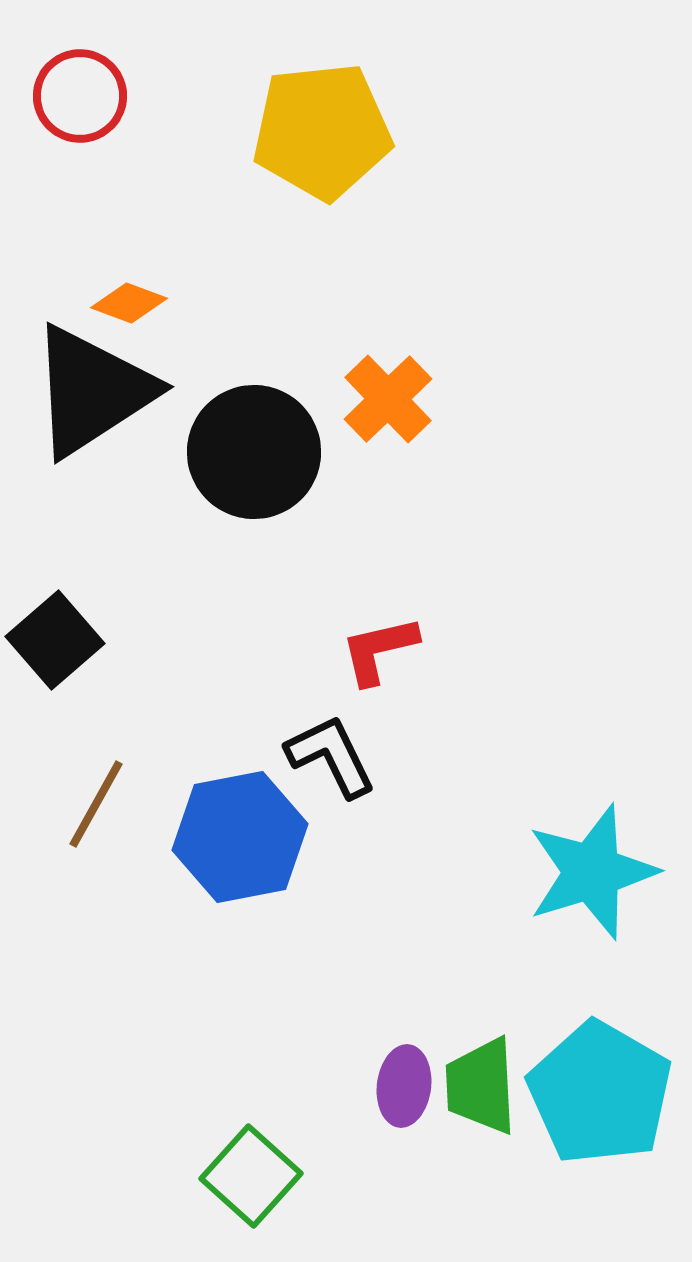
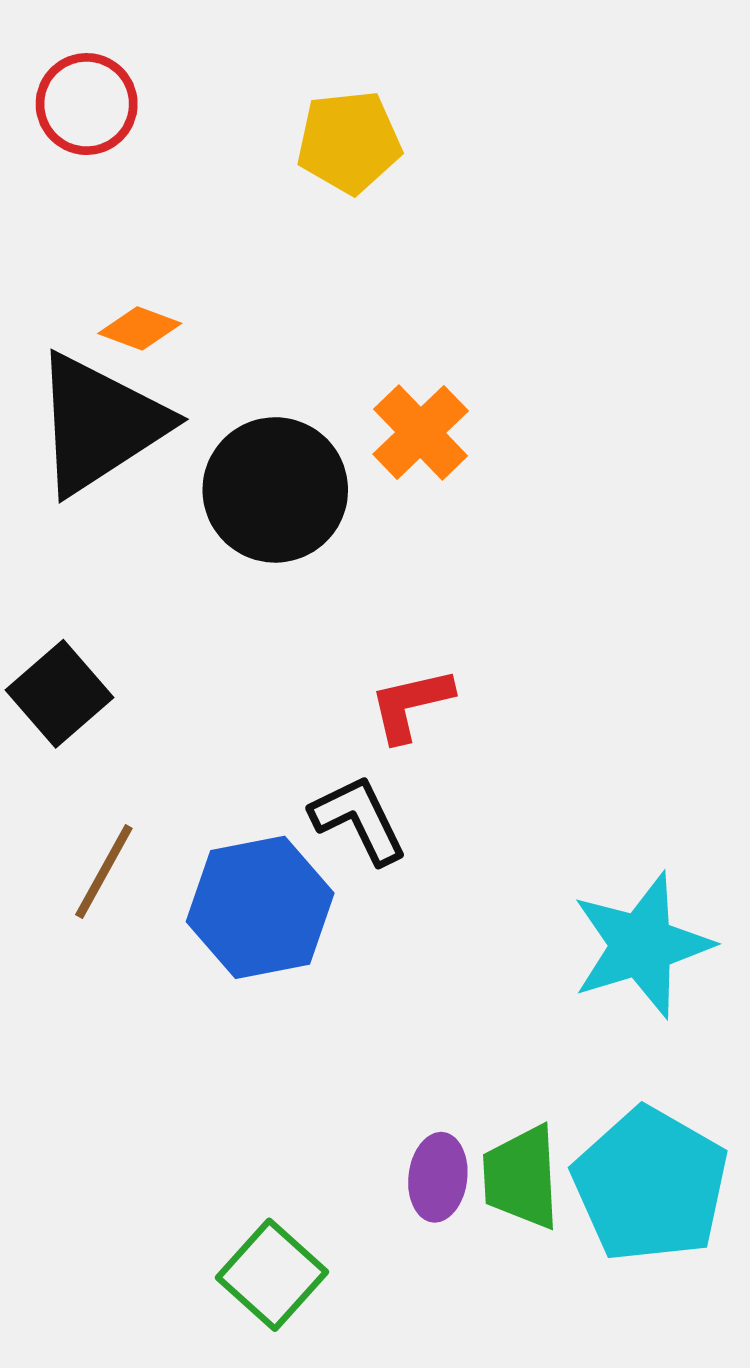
yellow pentagon: (322, 131) -> (349, 142), size x0.7

